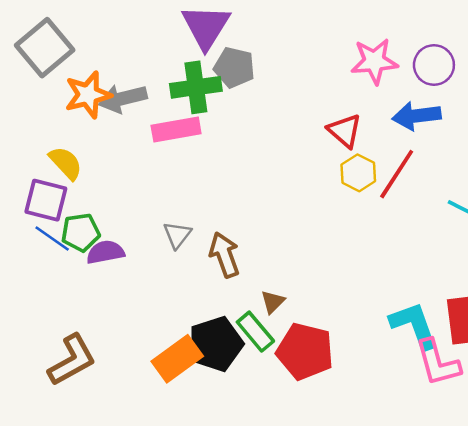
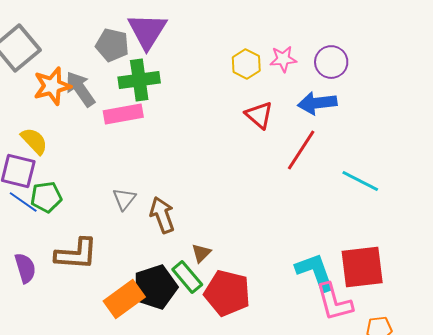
pink star: (374, 61) -> (283, 59), size x0.7
gray pentagon: (234, 67) -> (112, 45), moved
gray arrow: (123, 98) -> (80, 89), turned 69
yellow hexagon: (358, 173) -> (246, 64), moved
purple semicircle: (105, 252) -> (25, 268), moved, turned 84
brown L-shape: (72, 360) -> (76, 254), moved, turned 33

